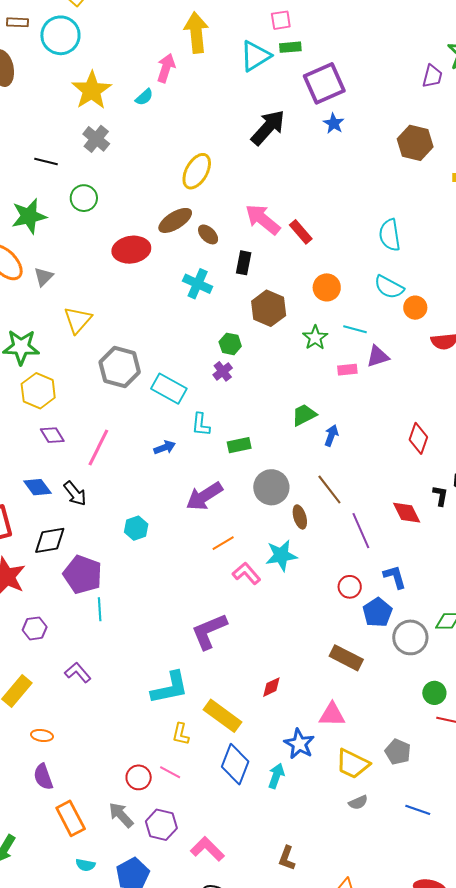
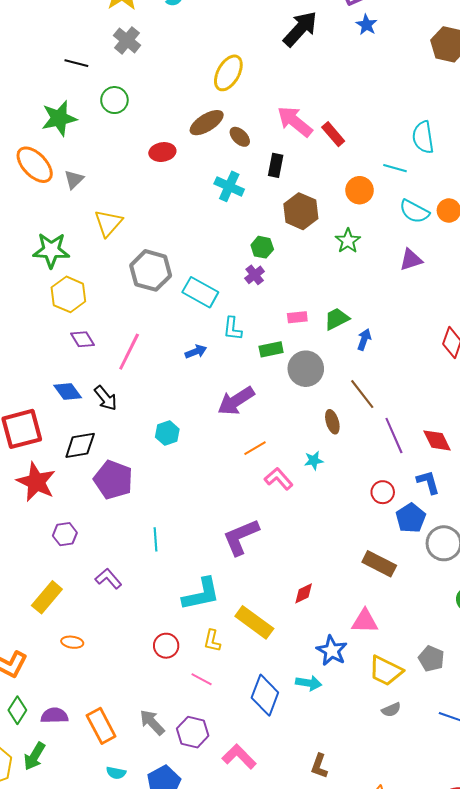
red ellipse: (131, 250) -> (162, 152), size x0.7
cyan semicircle: (389, 287) -> (414, 211), moved
cyan line: (355, 329) -> (395, 168), moved
pink rectangle: (347, 370) -> (297, 317), moved
gray circle: (271, 487) -> (306, 369), moved
red diamond: (407, 513) -> (437, 440), moved
cyan star: (281, 555) -> (314, 461), size x0.6
cyan line: (100, 609) -> (156, 539), moved
blue diamond: (235, 764) -> (265, 695), moved
cyan arrow: (276, 776) -> (309, 683), turned 80
purple semicircle: (43, 777) -> (54, 716), moved, turned 108
red circle: (139, 777) -> (166, 646), moved

